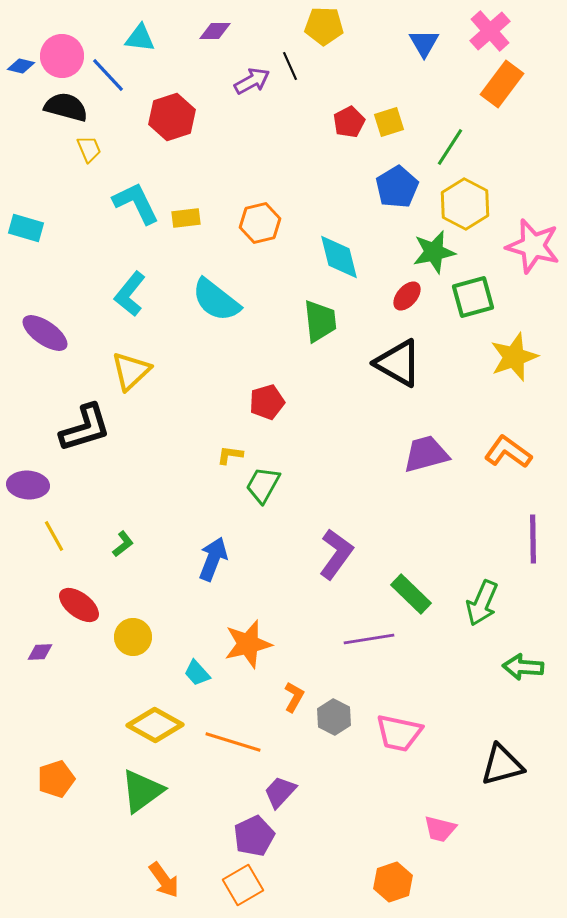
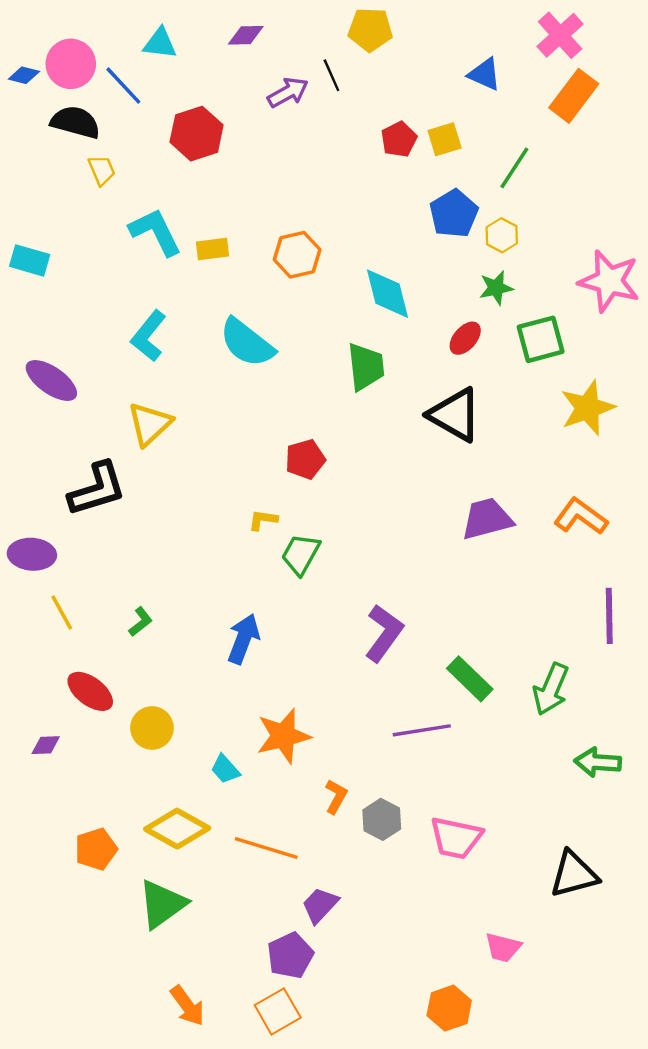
blue triangle: (424, 43) -> (485, 74), moved, turned -36
yellow hexagon: (465, 204) -> (502, 235), moved, size x0.6
green star: (434, 252) -> (496, 288), size x0.7
orange pentagon: (56, 779) -> (96, 849), moved

